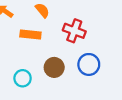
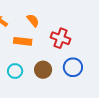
cyan circle: (23, 78) -> (15, 71), moved

